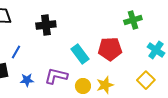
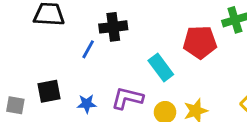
red pentagon: (110, 49) -> (200, 42), moved
blue line: (16, 52) -> (88, 49), moved

